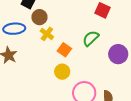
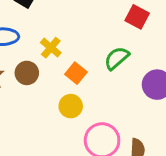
brown circle: (39, 17) -> (27, 73), moved

